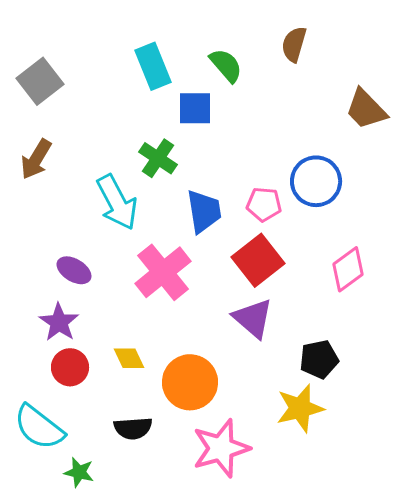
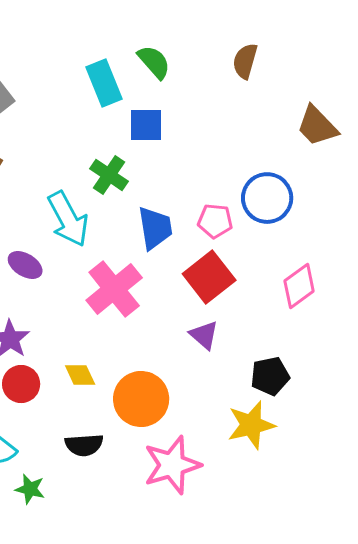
green semicircle: (226, 65) -> (154, 62), moved
purple ellipse: (74, 270) -> (25, 265), moved
purple triangle: (253, 318) -> (204, 335), size x0.7

